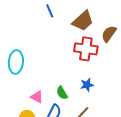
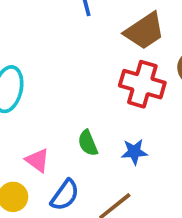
green semicircle: (62, 93) -> (88, 143), moved

